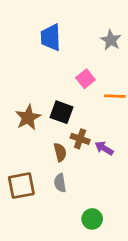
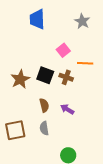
brown cross: (80, 139) -> (66, 77), moved
purple arrow: (104, 148) -> (67, 109), moved

